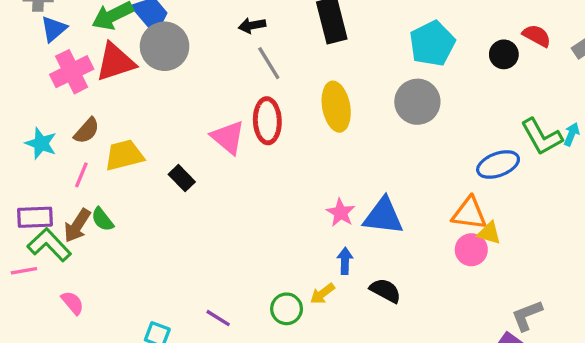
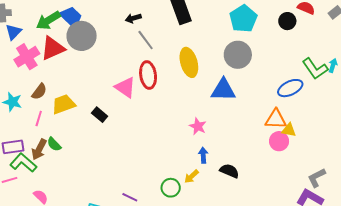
blue triangle: (383, 216) -> (223, 90), moved

